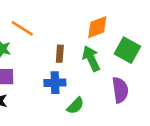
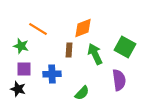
orange diamond: (97, 27) -> (83, 28), moved
blue cross: (55, 83) -> (52, 74), moved

